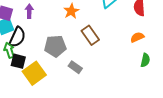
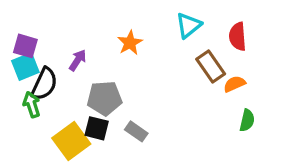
purple arrow: (29, 11) -> (78, 60), moved, turned 32
brown rectangle: (90, 35) -> (211, 67), moved
black square: (18, 61) -> (97, 128), moved

